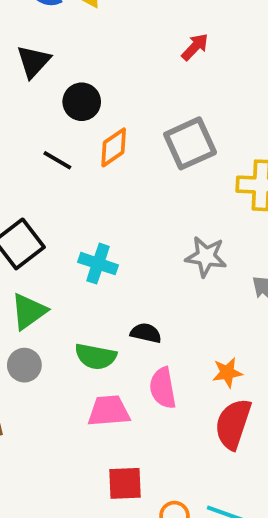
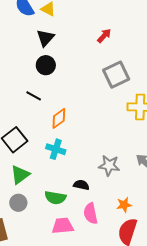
black triangle: (33, 61) -> (45, 38), moved
gray square: (190, 143) -> (116, 75), moved
orange diamond: (114, 147) -> (59, 118), moved
gray star: (206, 257) -> (109, 165), moved

